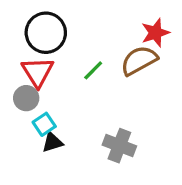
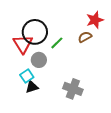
black circle: (46, 33) -> (35, 32), moved
brown semicircle: (139, 61) -> (85, 37), size x0.6
gray circle: (26, 98) -> (39, 60), moved

